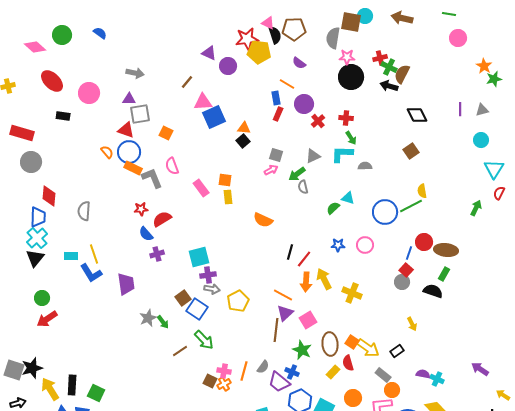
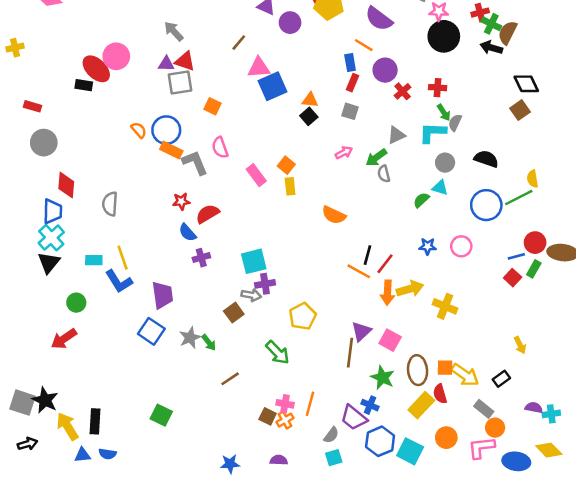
purple semicircle: (299, 63) -> (379, 19), size x1.6
gray arrow: (135, 73) -> (174, 31), turned -144
red ellipse: (52, 81) -> (96, 69), moved
red triangle: (126, 130) -> (185, 61), moved
red rectangle: (22, 133) -> (33, 106), size x0.6
brown square: (411, 151) -> (520, 110), moved
gray square: (276, 155) -> (350, 111), moved
gray semicircle: (365, 166) -> (455, 123), moved, turned -64
orange square: (225, 180) -> (286, 165), turned 32
blue line: (409, 253) -> (516, 256), turned 56
green rectangle: (444, 274) -> (534, 269), moved
yellow arrow: (324, 279) -> (410, 289), turned 100
gray circle: (402, 282) -> (445, 163), moved
gray arrow: (212, 289) -> (251, 295), moved
black semicircle: (433, 291) -> (486, 159), moved
orange line: (283, 295) -> (359, 271), moved
green circle: (42, 298) -> (76, 303), moved
blue square: (197, 309) -> (151, 331), moved
pink square: (308, 320) -> (390, 340), turned -30
green arrow: (204, 340) -> (278, 353), moved
orange square: (352, 342) -> (445, 368), turned -32
gray semicircle: (263, 367) -> (331, 435), moved
black star: (32, 368) -> (45, 400), turned -30
yellow rectangle: (333, 372) -> (421, 405), size x1.5
cyan cross: (437, 379) -> (551, 414), turned -32
green square: (96, 393) -> (161, 415), moved

